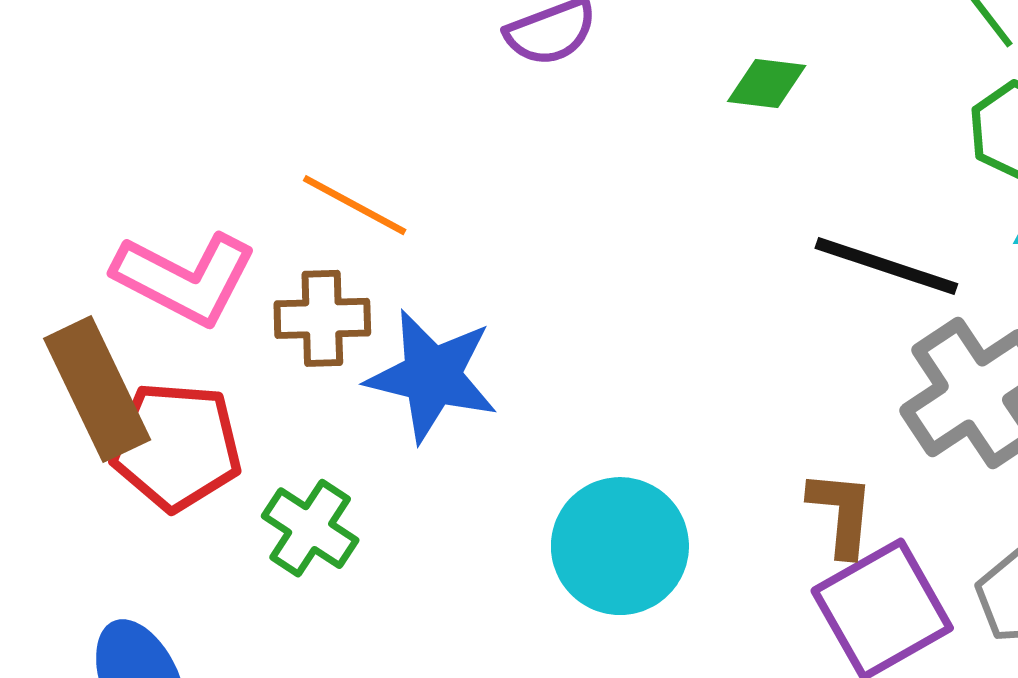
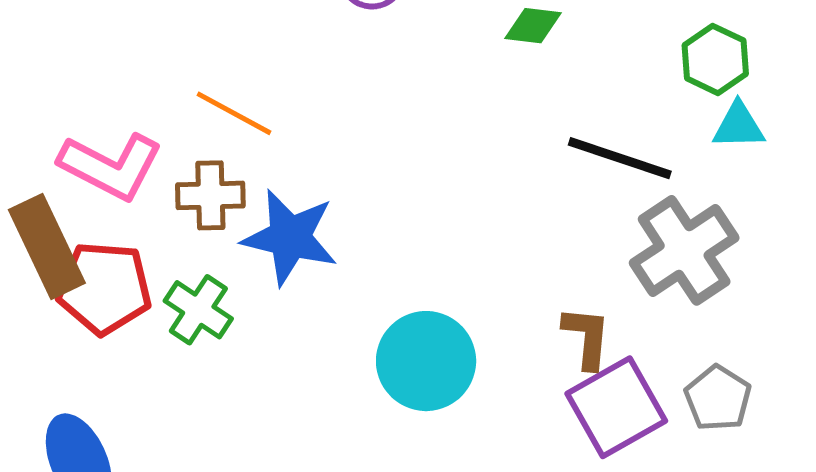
green cross: (310, 528) -> (198, 310), moved

